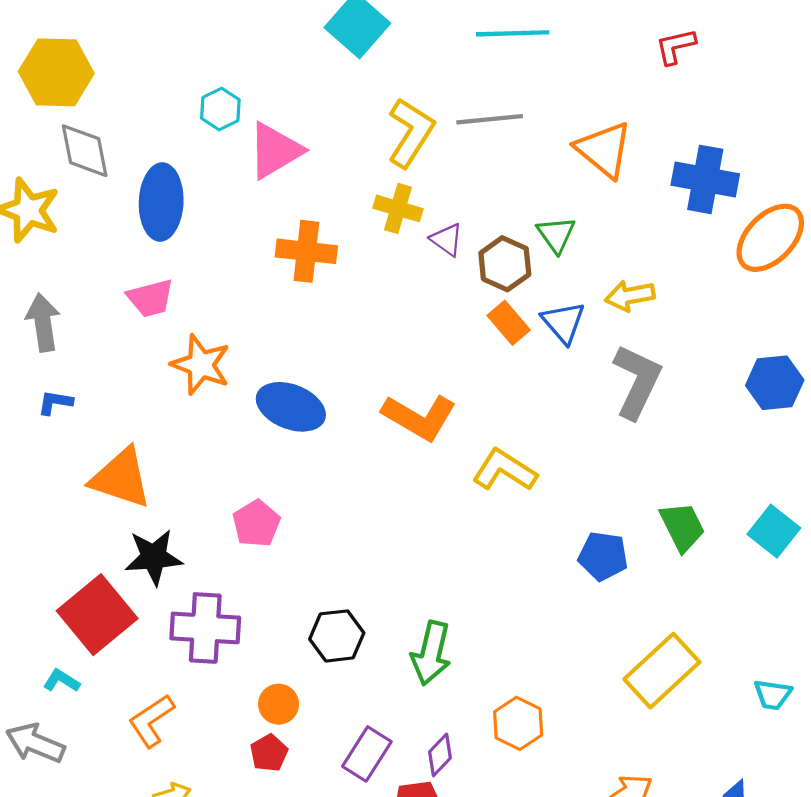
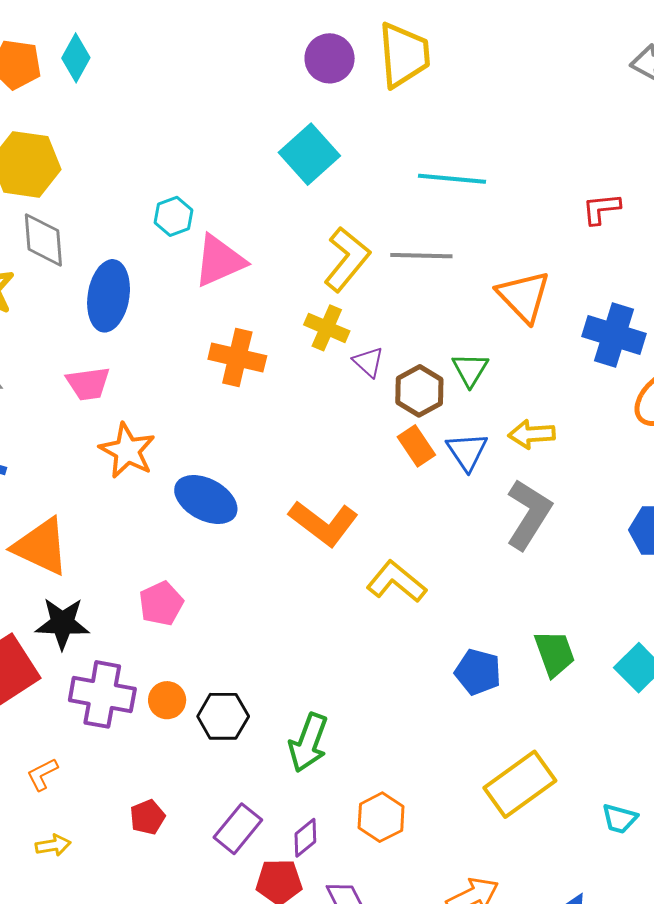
orange circle: (279, 704) -> (167, 700), moved
orange L-shape: (151, 721) -> (42, 774), size x0.7

